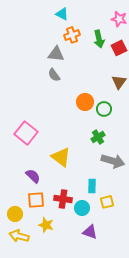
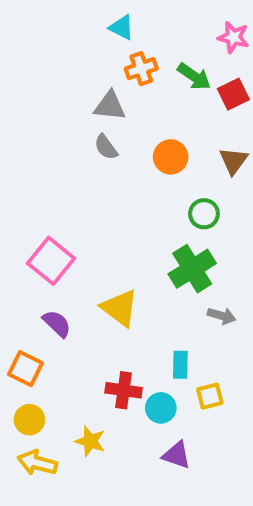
green arrow: (99, 39) -> (194, 76), turned -42
orange circle: (85, 102) -> (171, 157), moved
green cross: (98, 137) -> (192, 269), size x1.6
gray arrow: (113, 161) -> (222, 316), size x0.6
purple semicircle: (33, 176) -> (57, 324), moved
orange square: (36, 200) -> (26, 369), moved, turned 30

